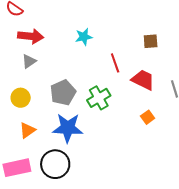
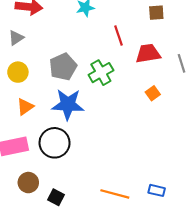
gray triangle: (29, 61) -> (16, 38), moved
red trapezoid: (143, 80) -> (148, 54), turned -35

